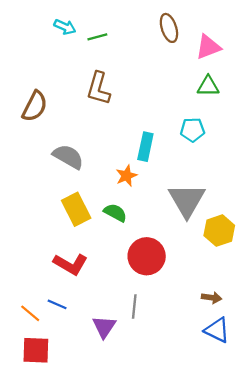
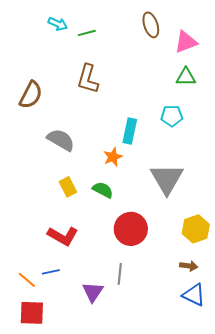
yellow rectangle: (76, 209) -> (68, 187), size x0.7
yellow hexagon: (219, 231) -> (196, 229), moved
blue line: (57, 304) -> (51, 272), turned -36

